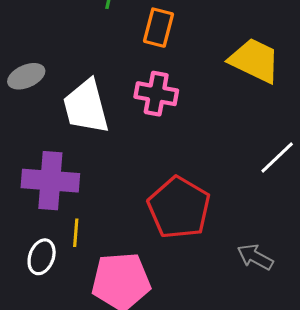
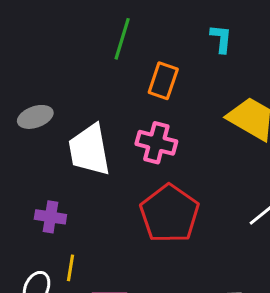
purple cross: (50, 181) -> (50, 217), size x0.6
red pentagon: (179, 208) -> (169, 214), moved

